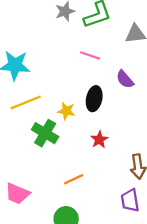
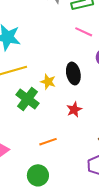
pink line: (90, 55) -> (84, 32), moved
black ellipse: (94, 99) -> (73, 74), turned -30

